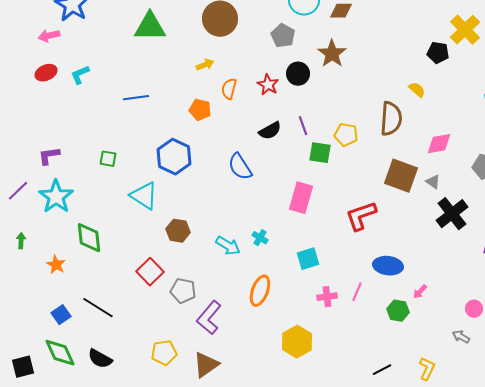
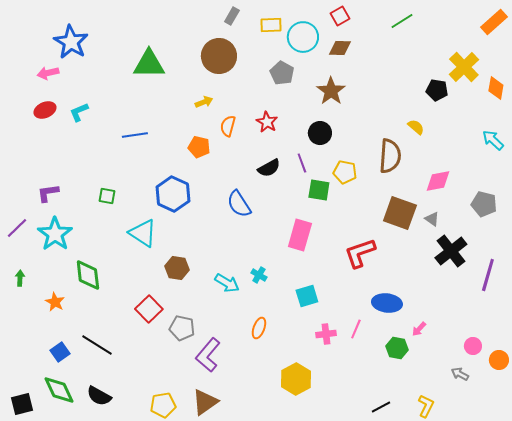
black circle: (298, 74) -> (320, 133), moved
orange ellipse: (260, 291) -> (259, 328), size x0.7
yellow pentagon: (164, 353) -> (163, 405), moved

